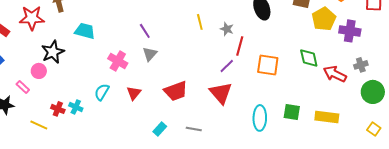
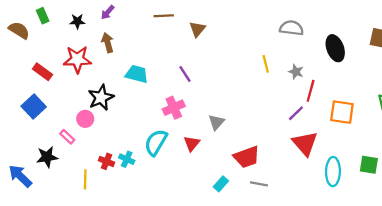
purple line: (145, 31) -> (185, 74), moved
gray triangle: (150, 54) -> (216, 122), moved
pink cross: (118, 61) -> (174, 108), turned 36
red trapezoid: (176, 91) -> (247, 157), moved
cyan semicircle: (102, 92) -> (156, 142), size x1.4
red triangle: (221, 93) -> (305, 144), moved
yellow line: (39, 125) -> (85, 179), turned 66

